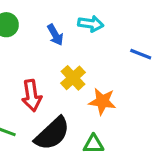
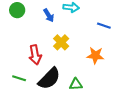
orange star: (102, 101) -> (95, 55), moved

